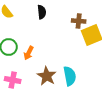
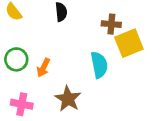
cyan semicircle: (70, 76) -> (99, 65), moved

